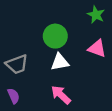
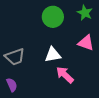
green circle: (55, 36) -> (53, 17), moved
pink arrow: (61, 95) -> (65, 75), moved

